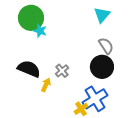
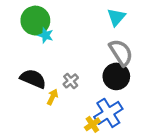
gray semicircle: (106, 46) -> (121, 52), size x1.4

